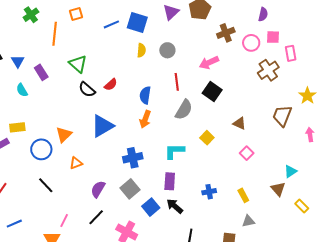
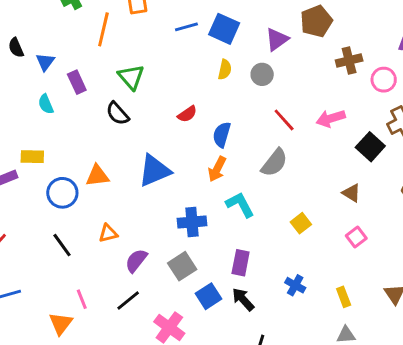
purple triangle: (171, 12) -> (277, 39), moved
pink arrow: (209, 63) -> (331, 118), moved
red line: (177, 82) -> (284, 120), moved, turned -42
red semicircle: (111, 85) -> (187, 114), moved
black semicircle: (87, 90) -> (118, 114), moved
black square: (212, 92) -> (370, 147), moved
orange triangle: (64, 134) -> (97, 176), turned 30
yellow square: (207, 138) -> (301, 223), moved
cyan L-shape: (174, 151) -> (240, 205), moved, turned 55
orange triangle: (76, 163) -> (108, 233), moved
blue cross: (209, 192) -> (295, 285), turned 32
pink line: (64, 221) -> (82, 299), turned -56

